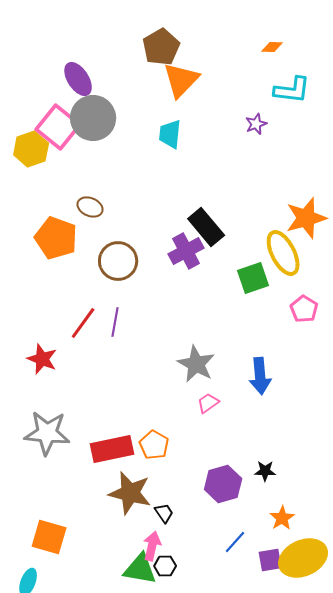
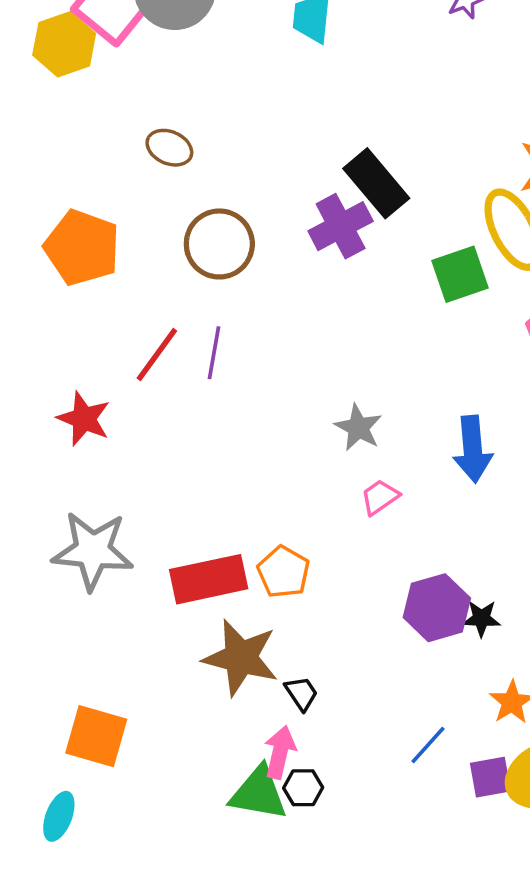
orange pentagon: (56, 238) -> (82, 248), moved
gray star: (196, 364) -> (358, 428), size x0.7
purple hexagon: (223, 484) -> (437, 608), moved

